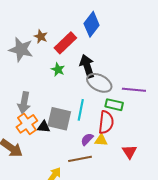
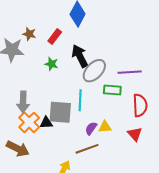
red rectangle: (65, 43) -> (55, 36), size x0.7
gray ellipse: (99, 83) -> (94, 71), turned -65
red semicircle: (106, 122) -> (140, 105), moved

